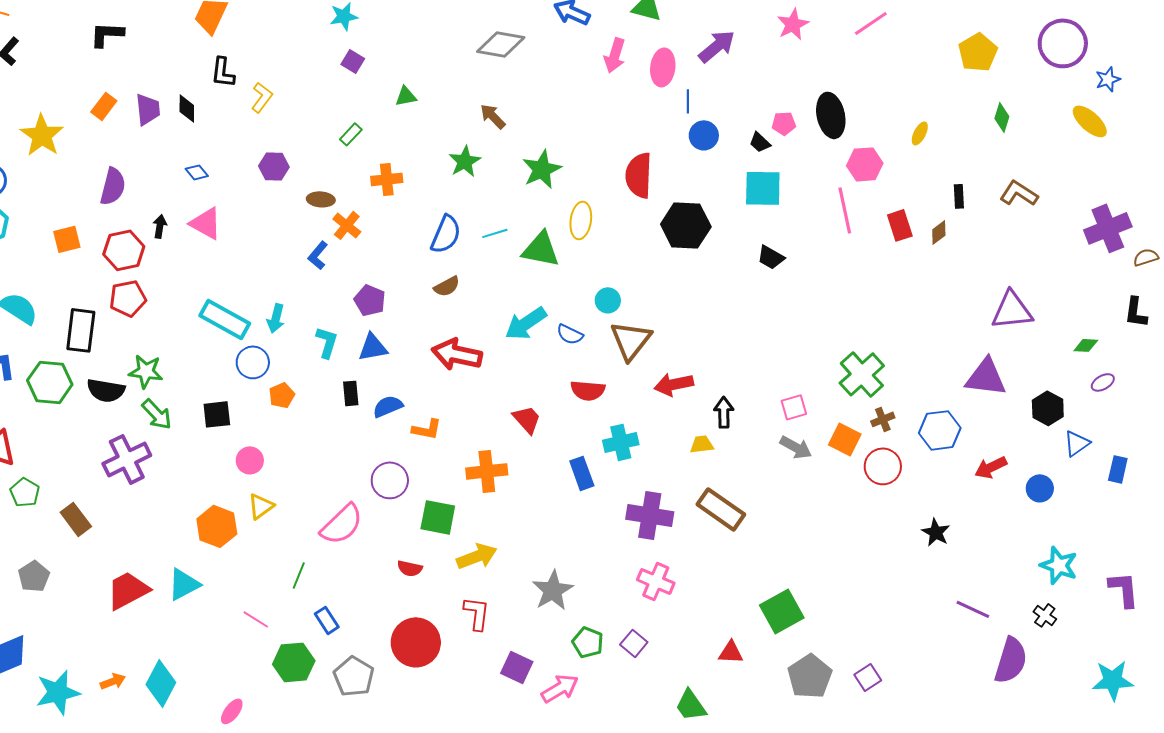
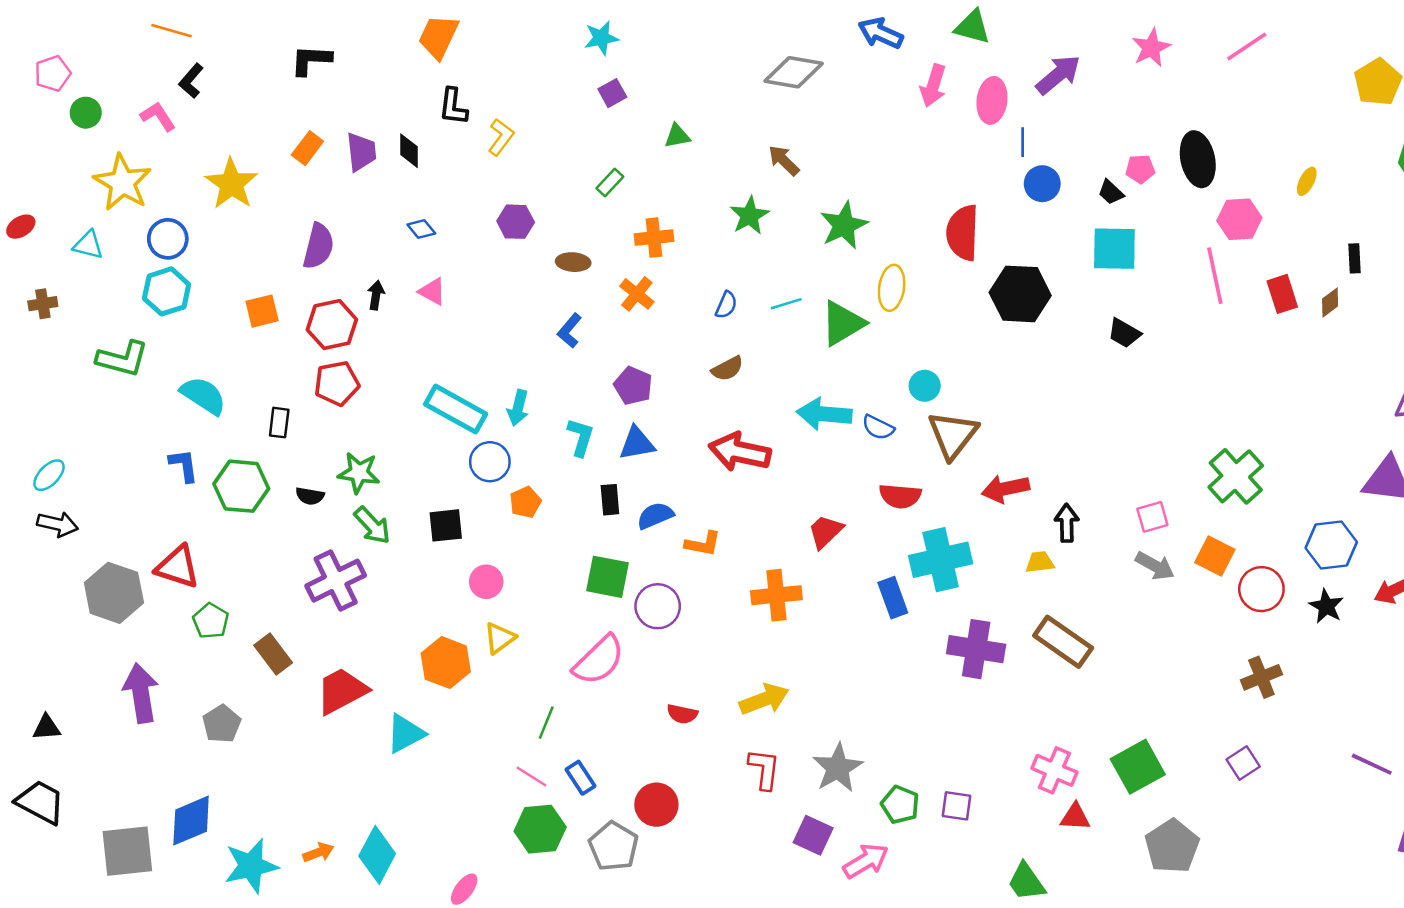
purple square: (353, 61) -> (612, 93), turned 30
pink triangle: (206, 223) -> (432, 291), size x0.7
orange cross: (347, 225) -> (637, 294), moved
blue semicircle: (446, 234) -> (726, 305), size x0.6
green triangle: (541, 249) -> (843, 323), turned -42
cyan arrow: (526, 323) -> (824, 414), turned 39
black rectangle: (81, 330) -> (279, 423), size x0.6
black semicircle: (106, 390) -> (310, 496), size x0.6
red trapezoid: (527, 419) -> (825, 532), turned -92
brown cross: (883, 419) -> (1261, 677), moved, size x1.4
cyan cross: (621, 442) -> (941, 560), size x1.4
green square: (438, 517) -> (607, 577), moved
black star: (936, 532) -> (1326, 606), moved
pink cross: (656, 581) -> (1054, 770), moved
red trapezoid: (128, 590) -> (342, 691), moved
gray star: (553, 590) -> (838, 768), moved
pink line: (256, 619) -> (532, 776), moved
red circle: (416, 642) -> (656, 805), moved, size x0.7
purple square: (634, 643) -> (956, 806), turned -32
purple square: (868, 677) -> (1243, 763), moved

